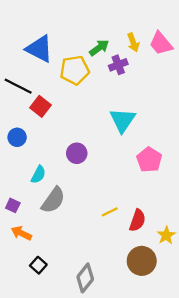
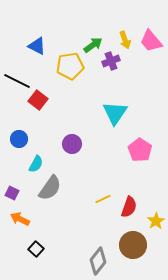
blue triangle: (39, 49) -> (37, 46), size x0.7
blue circle: (17, 137) -> (19, 139), moved
gray diamond: (85, 278) -> (98, 261), moved

